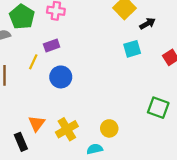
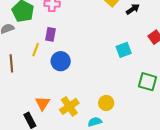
purple rectangle: (52, 46) -> (51, 34), turned -56
cyan square: (132, 49) -> (124, 50), moved

